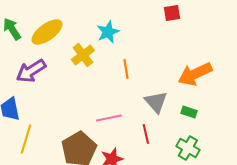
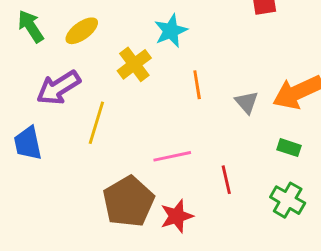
yellow ellipse: (47, 32) -> (82, 31), size x0.7
gray triangle: (156, 102) -> (247, 102), moved, size x0.7
yellow line: (26, 139) -> (96, 123), moved

